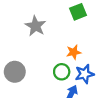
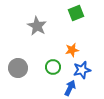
green circle: (62, 72) -> (53, 67), moved

